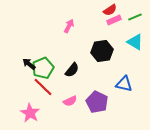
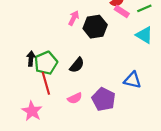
pink rectangle: (114, 20) -> (122, 12), turned 56
black hexagon: (102, 51) -> (95, 27), moved
black arrow: (29, 64) -> (31, 59), turned 56
red line: (43, 87) -> (46, 83), turned 30

